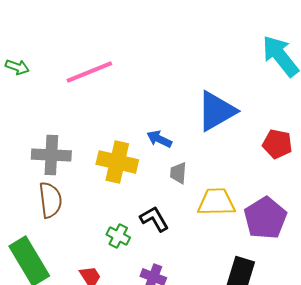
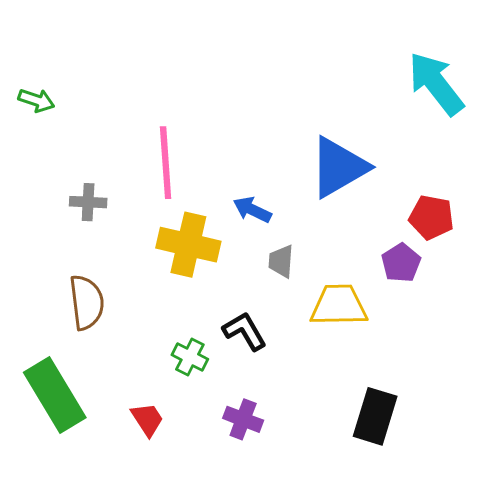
pink line: (89, 72) -> (166, 163), moved, turned -72
gray cross: (51, 155) -> (88, 202), moved, size x0.6
purple pentagon: (265, 218) -> (401, 263), moved, size x0.6

